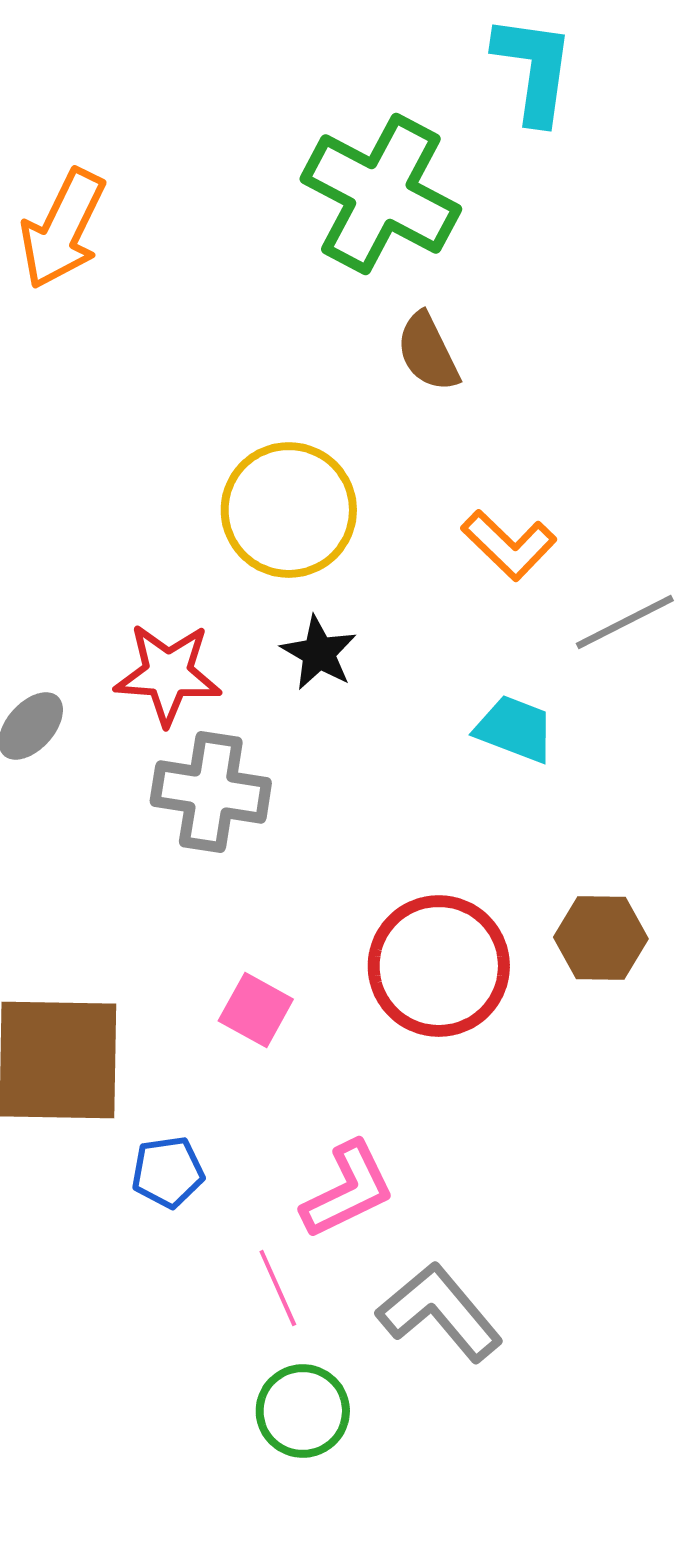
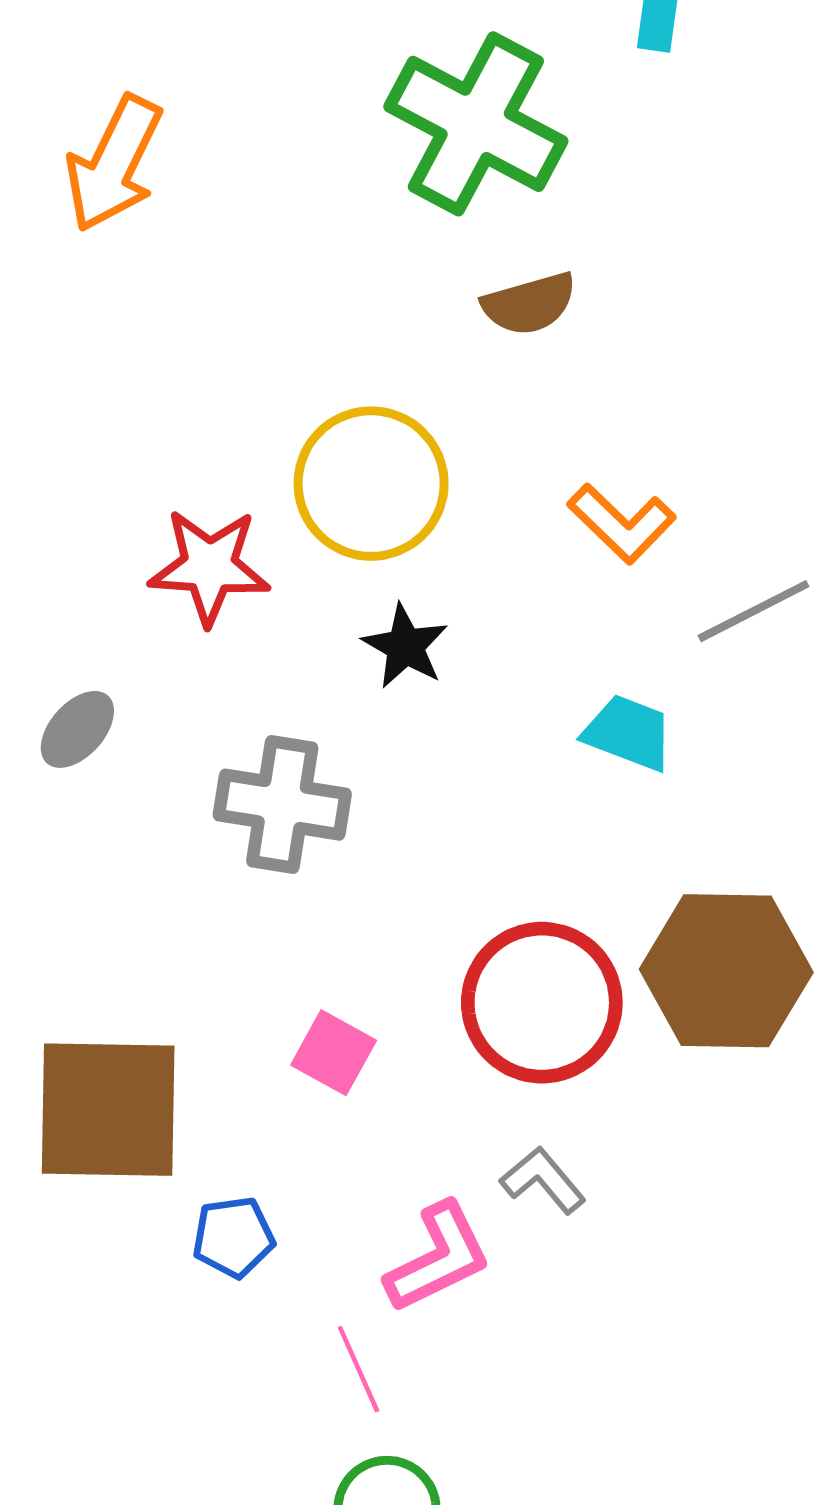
brown semicircle: (428, 352) -> (529, 304), turned -80
red star: (168, 674) -> (209, 567), moved
brown hexagon: (601, 938) -> (726, 971), size x1.6
gray L-shape: (440, 1312) -> (543, 1180), moved, size x0.6

